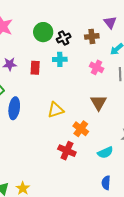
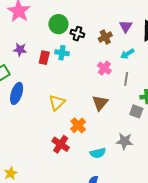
brown cross: (92, 36) -> (105, 37), turned -32
black cross: (64, 38) -> (77, 34), turned 32
cyan cross: (60, 59) -> (62, 53), moved
yellow triangle: (56, 110) -> (57, 103), turned -36

